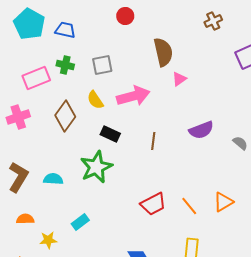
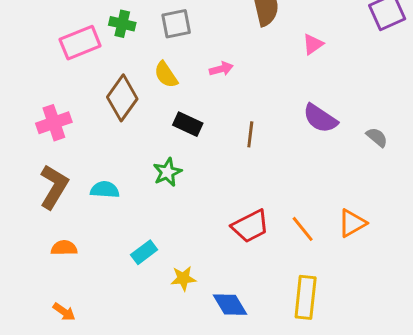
pink triangle: (179, 79) -> (313, 44), moved
pink arrow: (133, 96) -> (221, 69), size x0.5
pink cross: (18, 117) -> (54, 123), moved
purple semicircle: (201, 130) -> (320, 118), turned 55
green star: (96, 167) -> (167, 172), size x0.6
yellow star: (48, 240) -> (183, 278), moved

